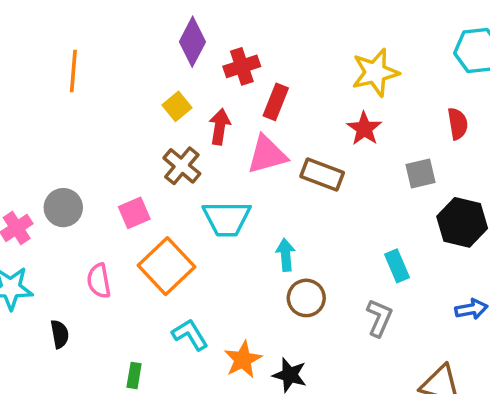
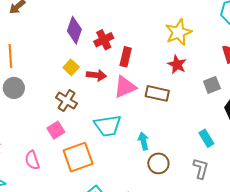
red arrow: (220, 127) -> (96, 75), turned 96
brown cross: (182, 166) -> (67, 101), moved
gray circle: (63, 208) -> (14, 88), moved
orange square: (166, 266) -> (78, 157), turned 32
pink semicircle: (99, 281) -> (32, 160), moved

